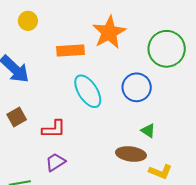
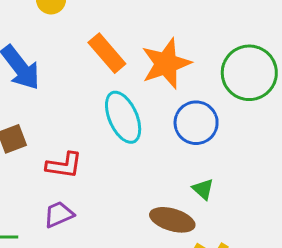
orange star: (109, 32) -> (166, 64), moved
orange rectangle: (70, 51) -> (107, 53), turned 44

